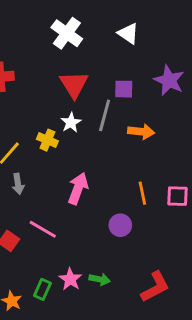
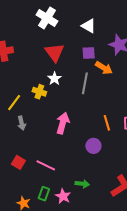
white triangle: (128, 33) -> (89, 26), moved
gray line: (105, 115) -> (85, 83), moved
orange arrow: (141, 132) -> (104, 68), moved, turned 30
pink line: (43, 229) -> (46, 165), moved
pink star: (70, 279) -> (63, 196), moved

